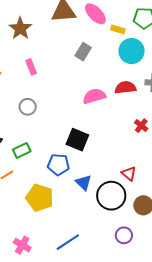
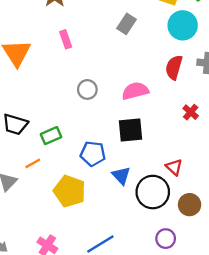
red semicircle: (125, 88) -> (174, 67), turned -70
pink semicircle: (94, 96) -> (135, 91), moved
gray circle: (28, 107) -> (87, 89), moved
black square: (77, 140) -> (130, 130), moved, turned -30

